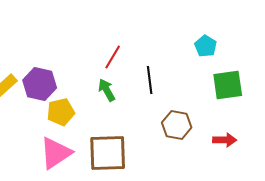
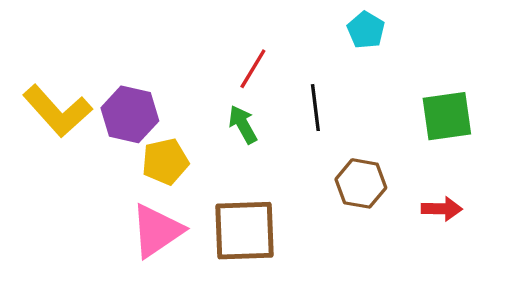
cyan pentagon: (206, 46) -> (366, 30), moved

